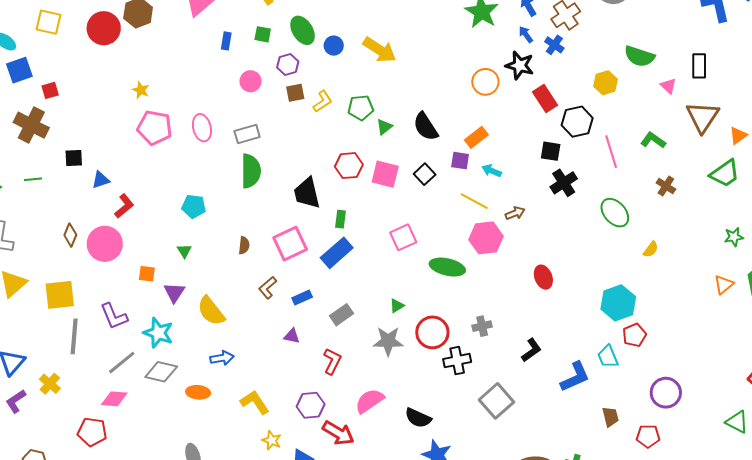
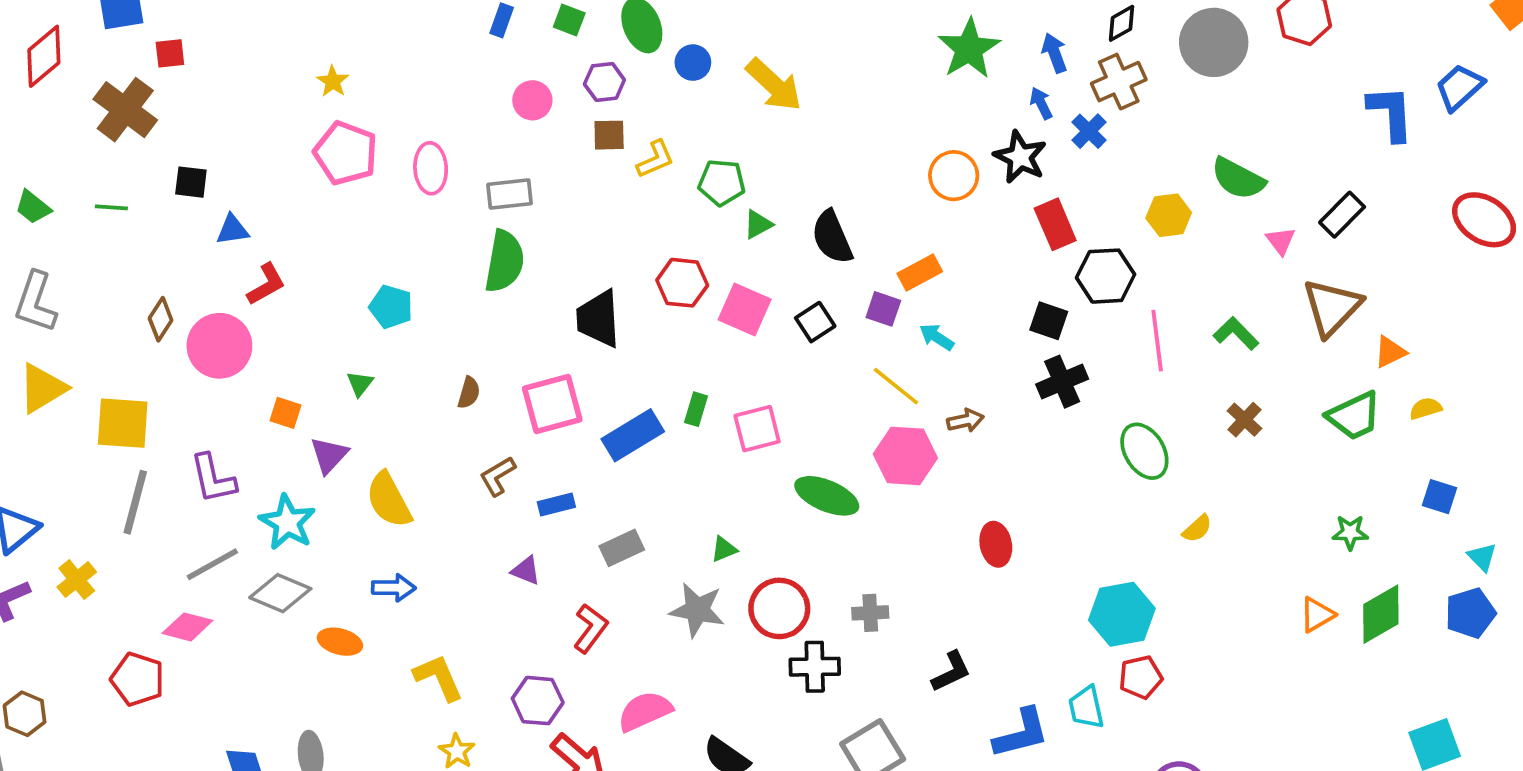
black rectangle: (699, 66) -> (1342, 215), turned 35
green rectangle: (340, 219) -> (696, 409), moved

